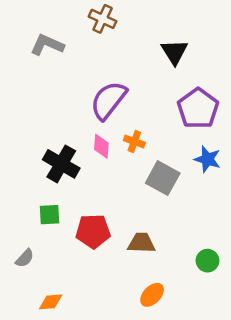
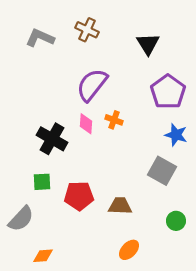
brown cross: (103, 19) -> (87, 30), moved
gray square: (163, 178) -> (162, 171), moved
gray semicircle: (25, 258) -> (21, 219), size x1.6

